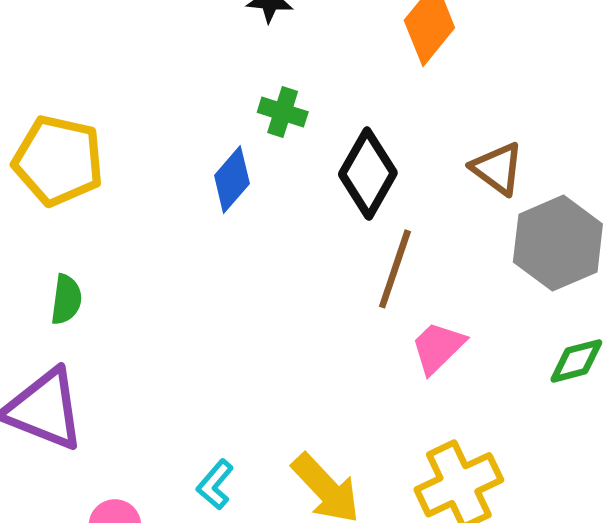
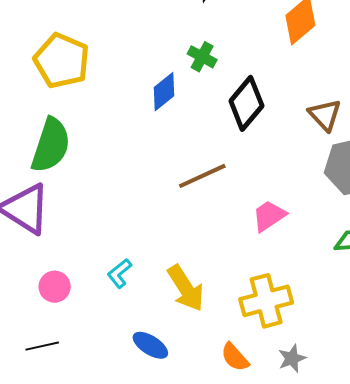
brown line: (395, 269) -> (202, 176), moved, turned 36
green semicircle: (66, 299) -> (51, 145), size x1.8

